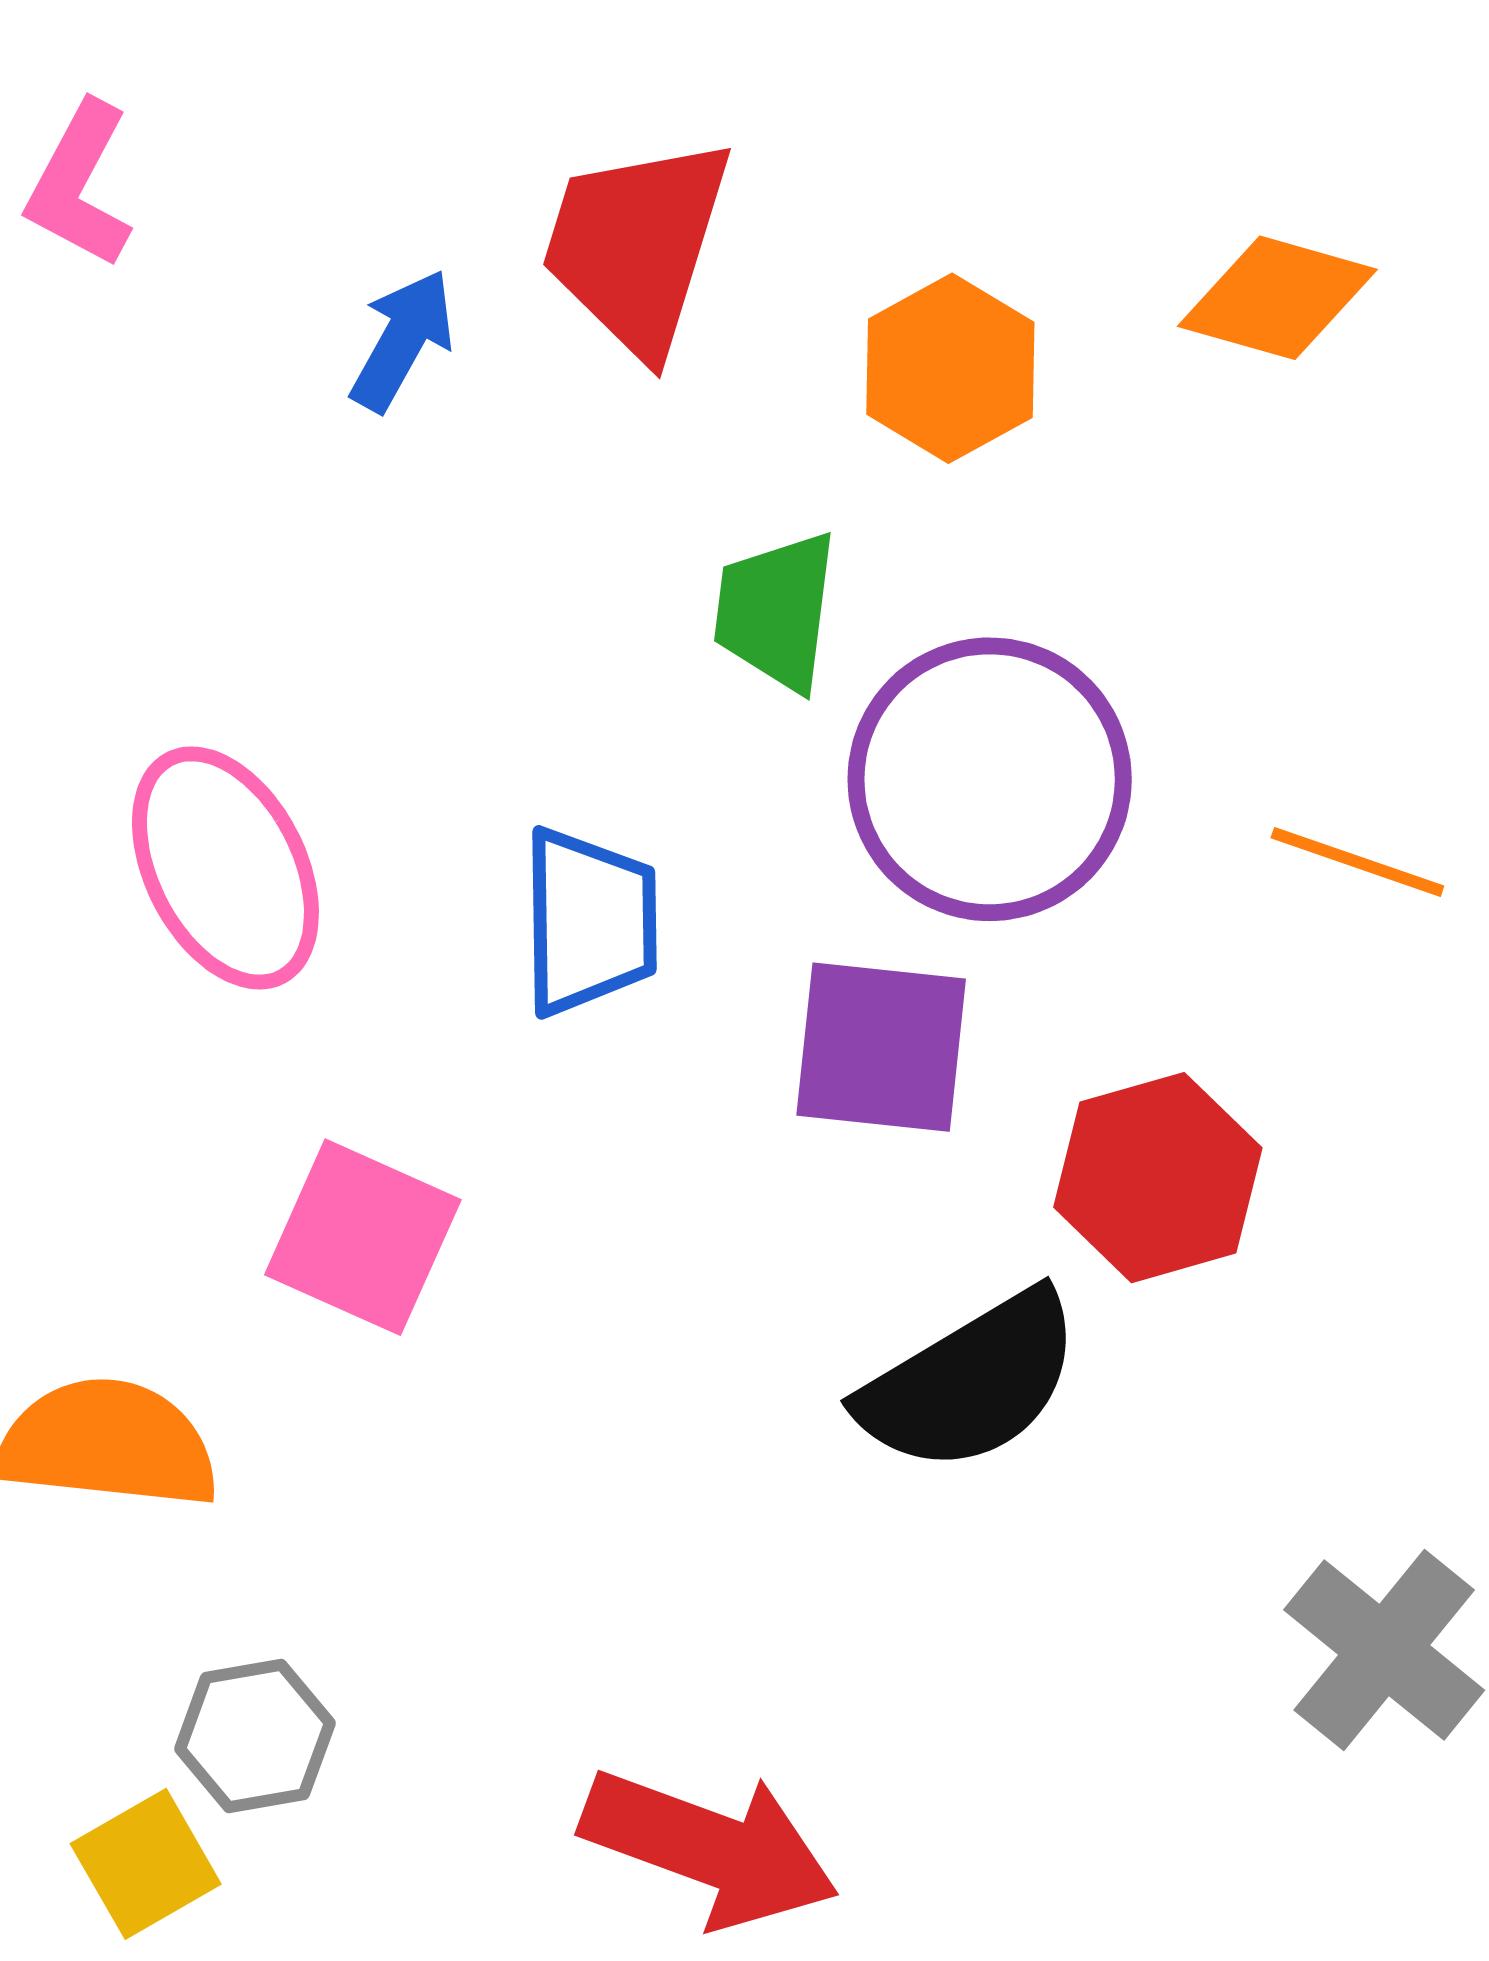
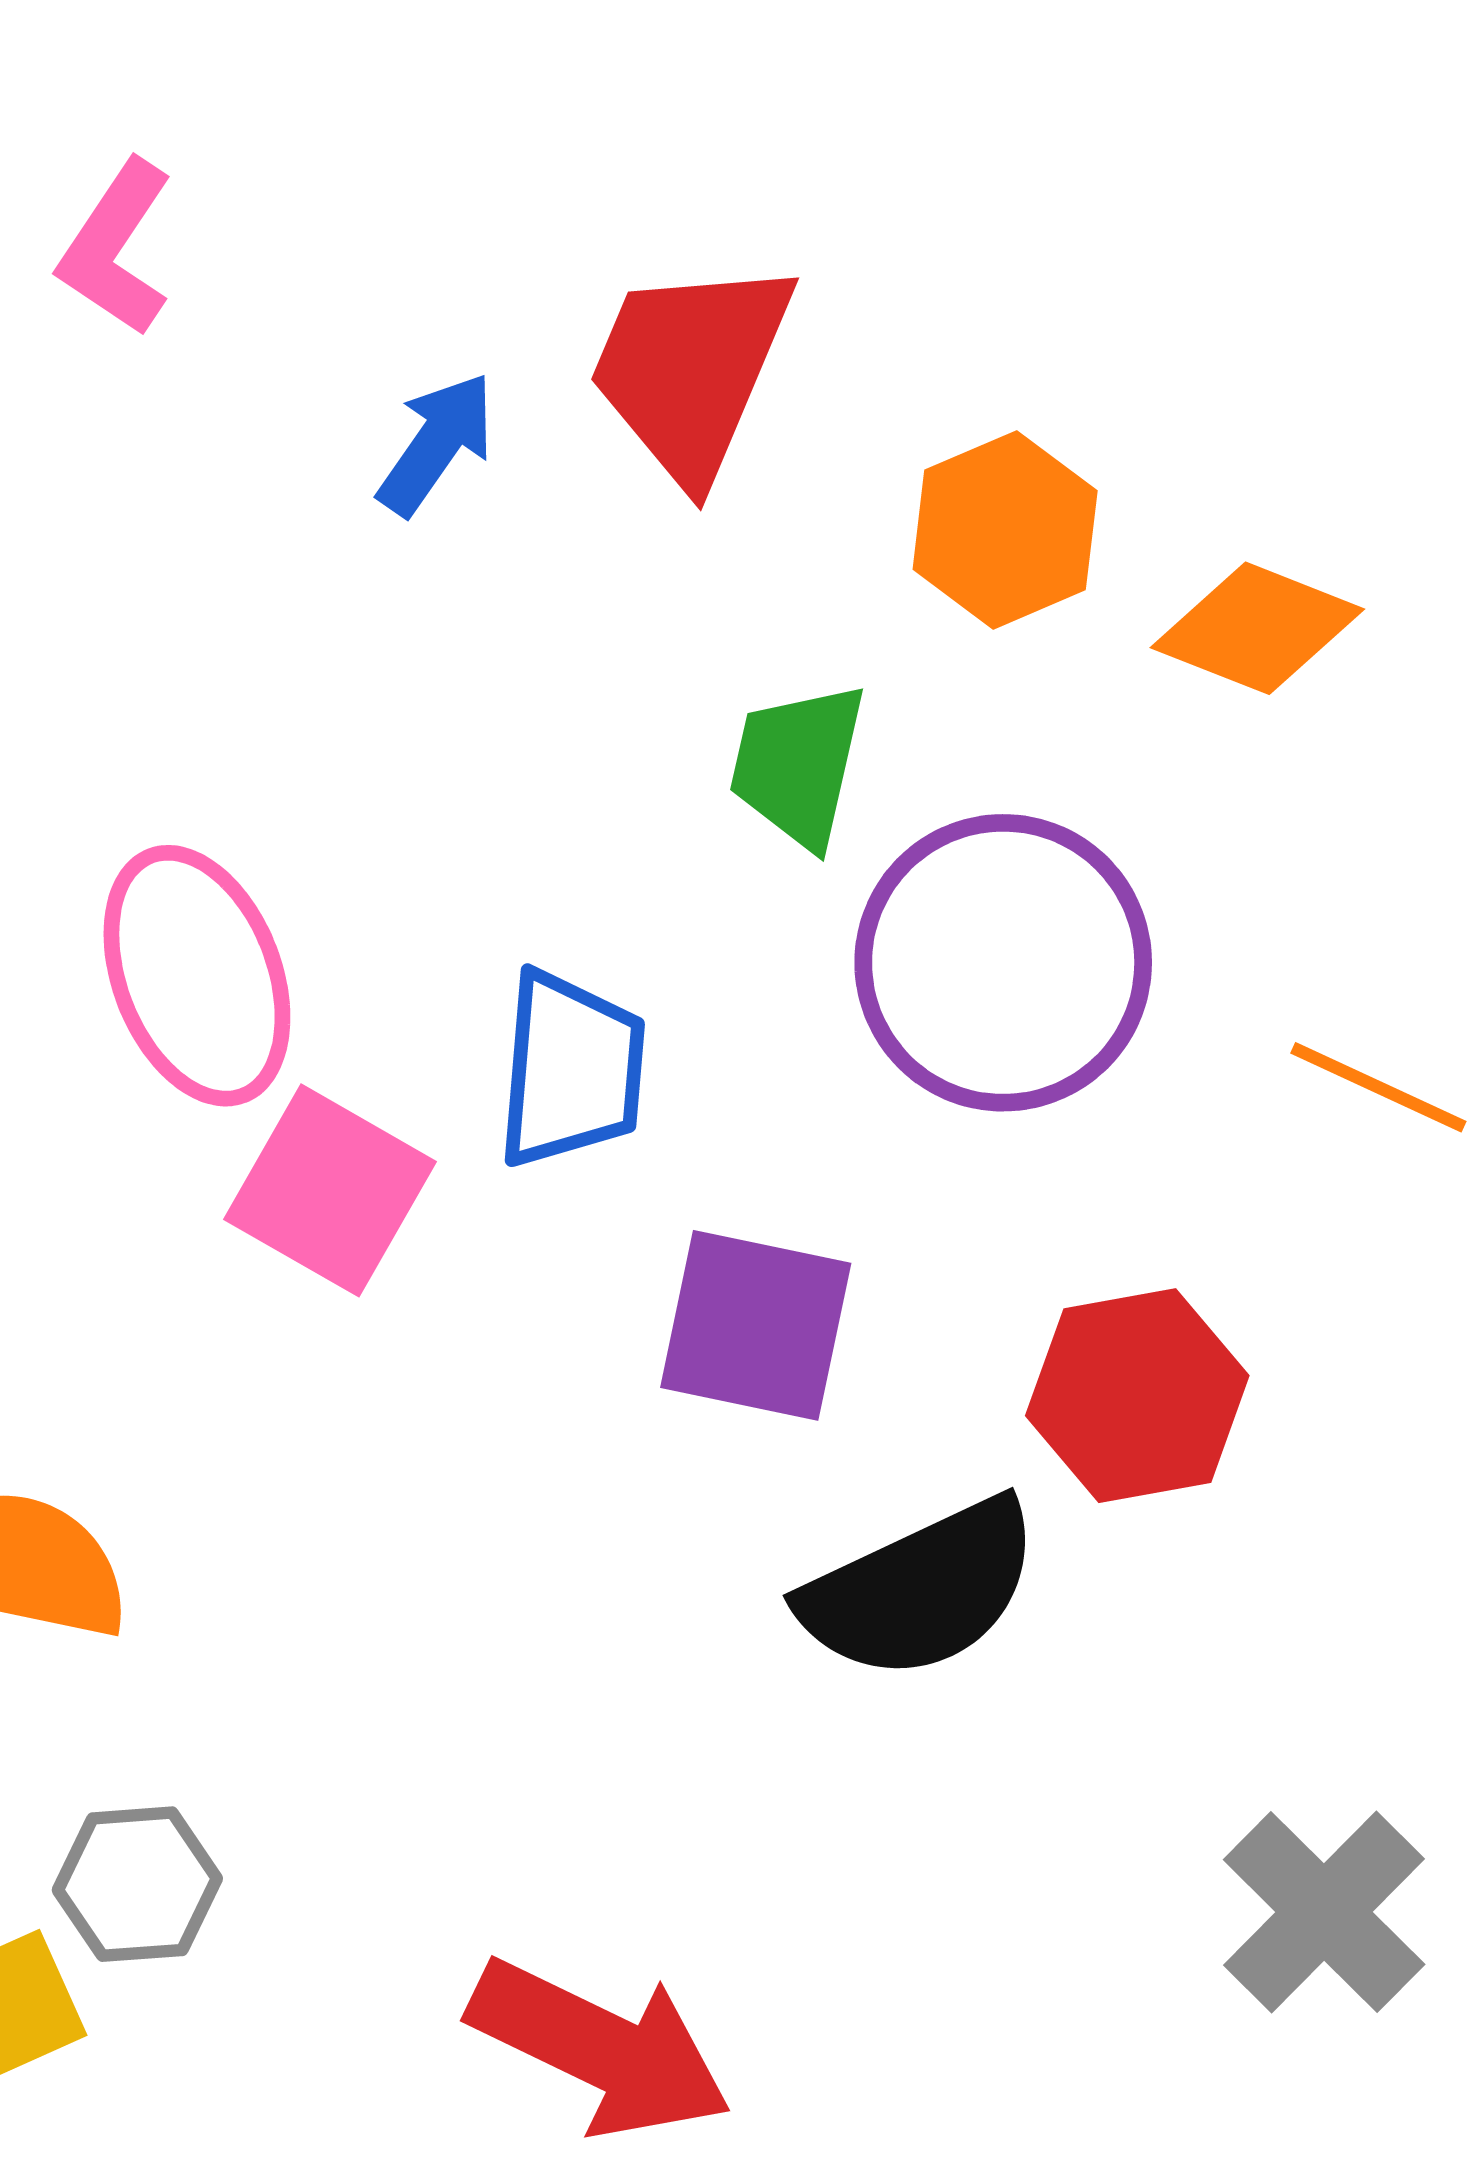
orange diamond: (1277, 298) -> (1257, 628), moved
purple square: (881, 1047) -> (756, 1325), moved
pink square: (363, 1237) -> (330, 1190), moved

